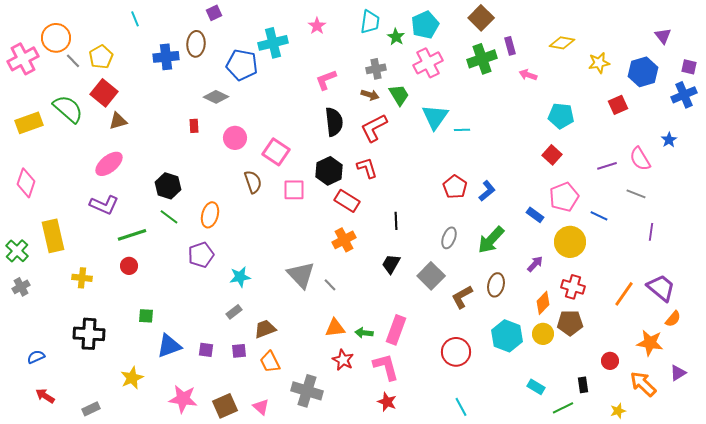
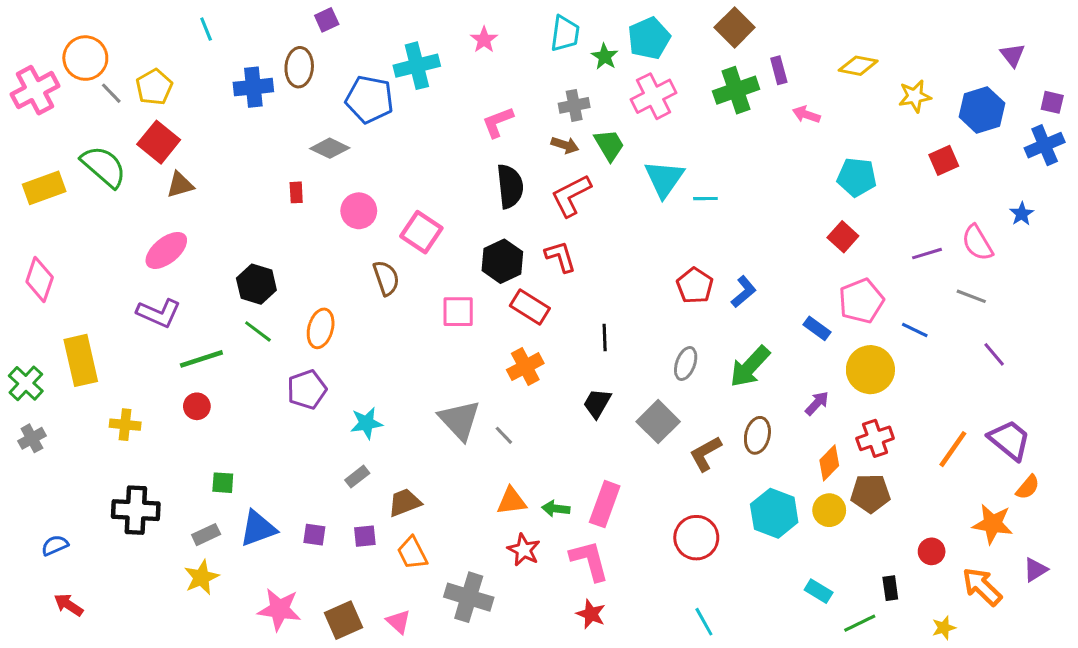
pink square: (294, 190) -> (458, 312), moved
purple line: (651, 232) -> (994, 354), turned -48
red cross: (573, 287) -> (875, 438), turned -35
gray rectangle: (91, 409) -> (206, 535), moved

